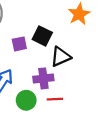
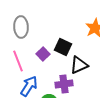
purple square: (19, 44) -> (43, 54), turned -32

